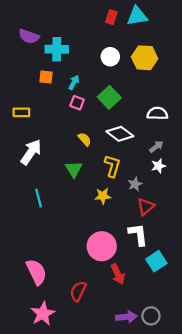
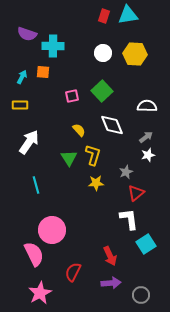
cyan arrow: (74, 82) -> (22, 77), moved
pink square: (77, 103) -> (72, 96), turned -32
white diamond: (120, 134) -> (112, 125), turned 30
yellow L-shape: (112, 166) -> (93, 155), moved
pink circle: (102, 246) -> (52, 230), moved
purple arrow: (126, 317) -> (111, 283), moved

